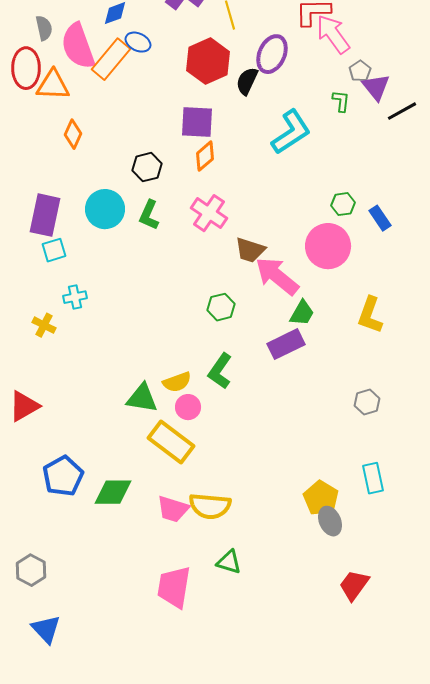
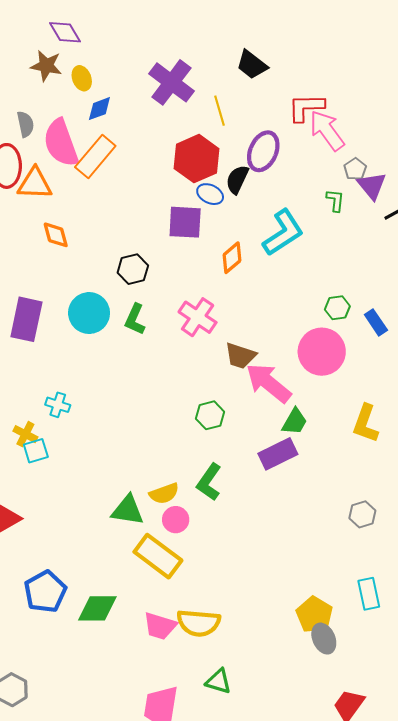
blue ellipse: (138, 42) -> (210, 194), moved
orange diamond: (73, 134) -> (56, 235), turned -40
orange diamond: (205, 156) -> (232, 258), moved
cyan square: (54, 250) -> (36, 451), moved
cyan cross: (75, 297) -> (58, 405), turned 30

